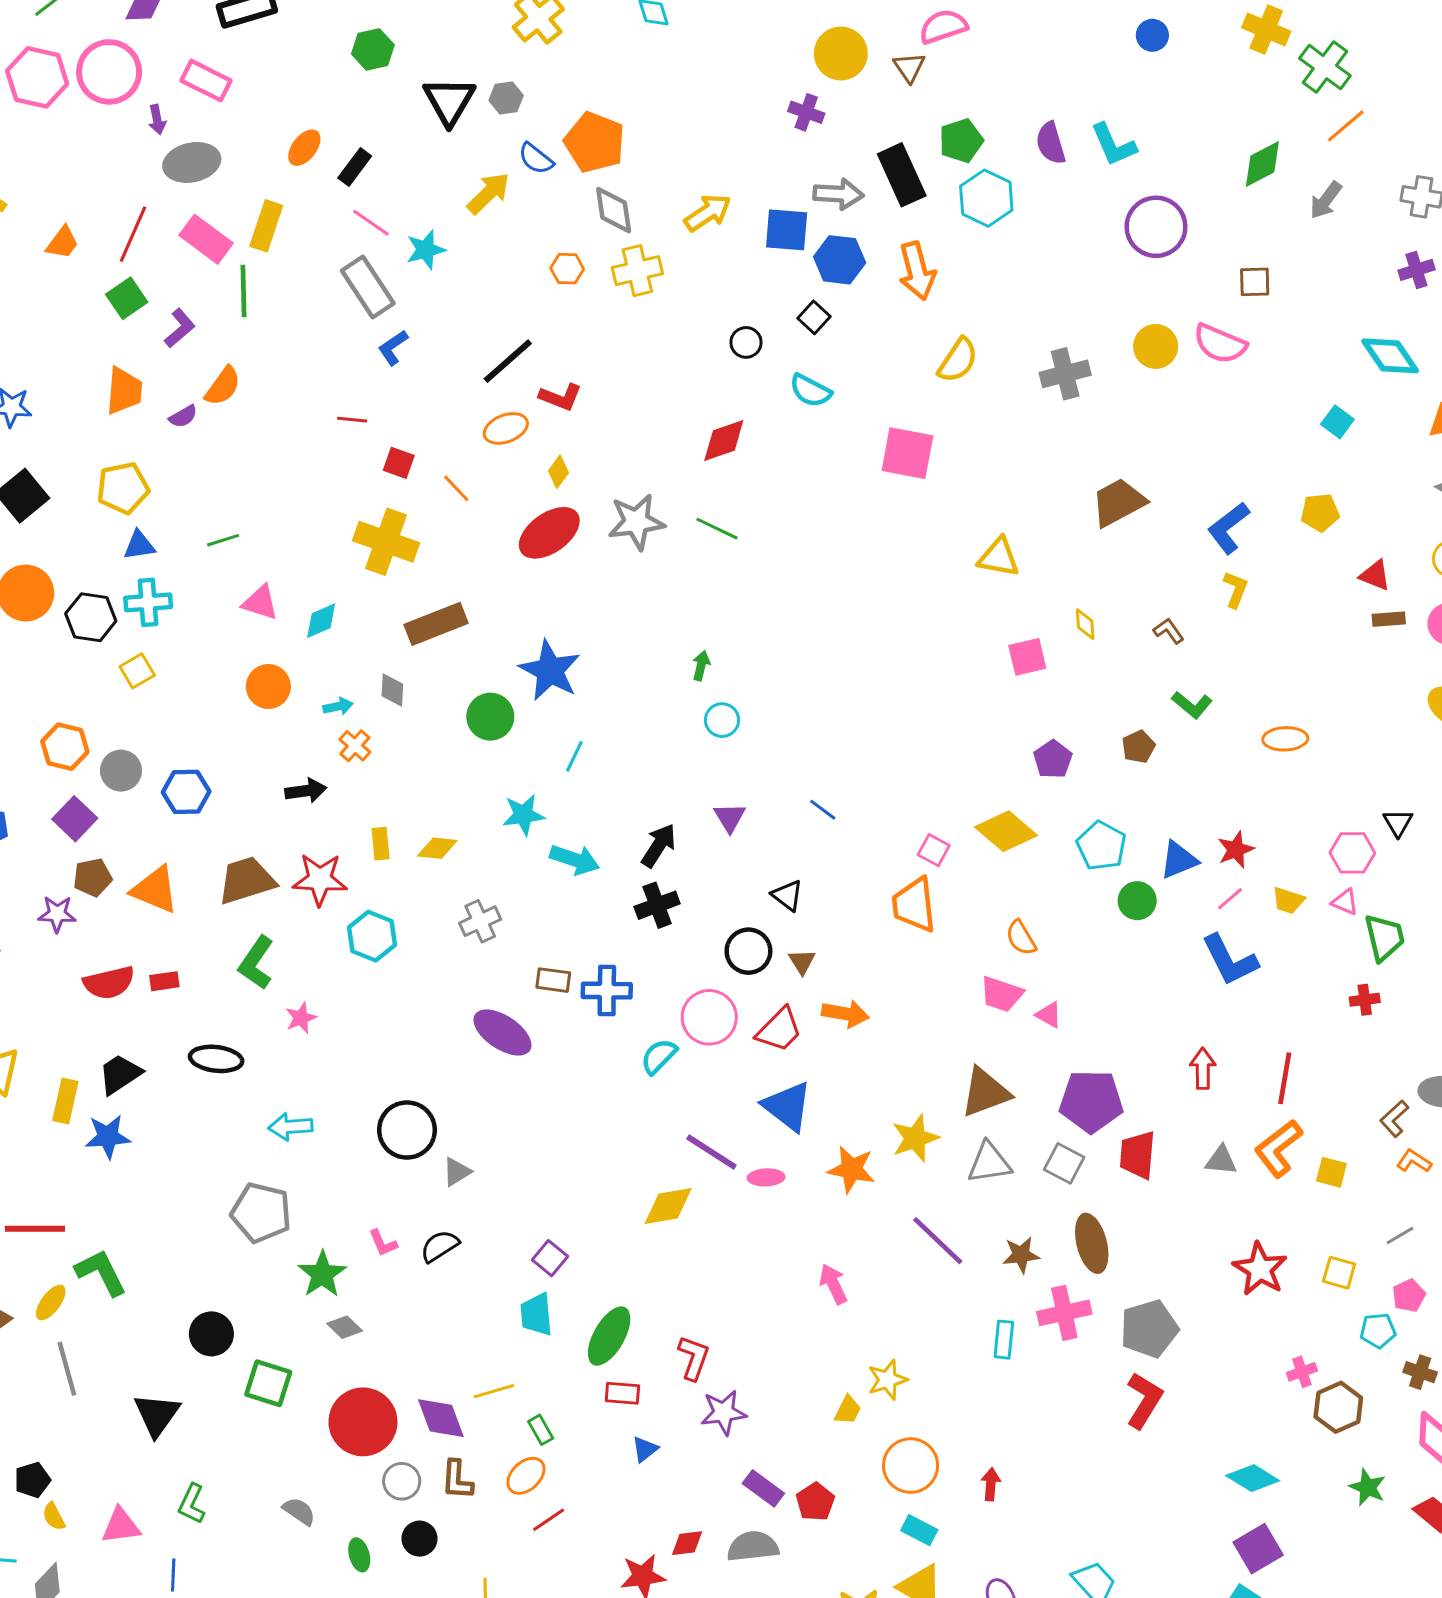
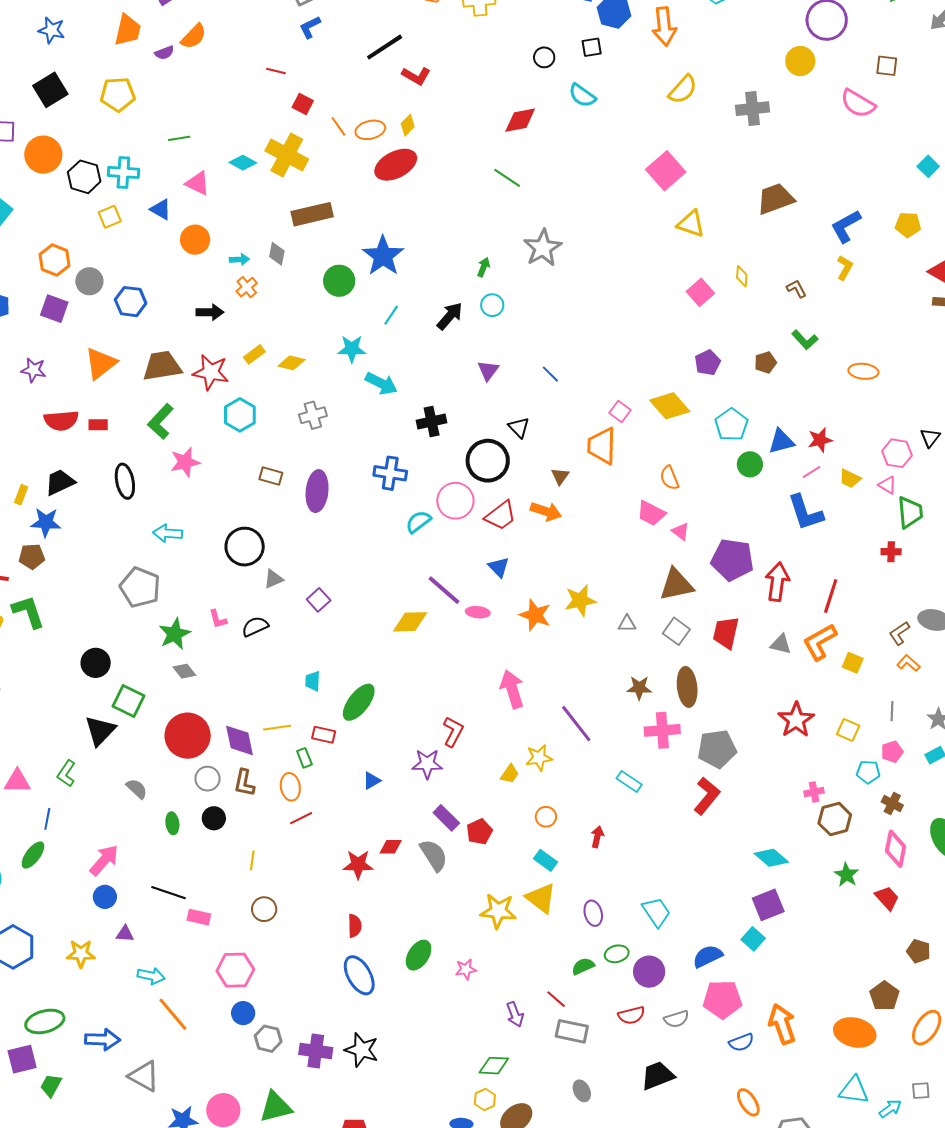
black square: (814, 317) -> (592, 47), turned 30
yellow circle: (1156, 346) -> (800, 61), moved
orange ellipse: (506, 428) -> (370, 130), moved
pink square: (907, 453) -> (666, 171), moved, turned 30
gray star: (636, 522) -> (543, 248), moved, turned -30
blue triangle: (139, 545) -> (161, 209), moved, turned 30
cyan diamond: (321, 621) -> (243, 163), moved, turned 44
pink square: (1027, 657) -> (700, 292), turned -36
purple square: (75, 819) -> (54, 309), turned -32
yellow rectangle: (381, 844) -> (254, 354), turned 50
black arrow: (659, 845) -> (450, 316), moved
brown pentagon: (93, 877) -> (32, 556), moved
orange triangle: (155, 890) -> (101, 363), turned 51
black circle: (748, 951) -> (488, 461), size x1.4
brown triangle: (802, 962) -> (560, 476), moved
brown rectangle: (553, 980) -> (271, 476), moved
pink star: (301, 1018) -> (185, 462), size x1.4
purple ellipse: (502, 1032) -> (317, 491), turned 54
black ellipse: (216, 1059) -> (125, 481), turned 64
red arrow: (1203, 1068) -> (777, 582), size x1.4
brown triangle: (985, 1092) -> (676, 585), moved
yellow rectangle: (65, 1101) -> (21, 495), size x0.7
purple pentagon: (1091, 1101) -> (732, 560), moved
blue triangle: (787, 1106) -> (499, 567), size x0.6
gray triangle: (989, 1163) -> (627, 624), size x0.6
gray line: (1400, 1236) -> (892, 711), turned -66
purple line: (938, 1241) -> (576, 724), moved
purple square: (550, 1258) -> (319, 600), moved
pink arrow: (833, 1284) -> (512, 689), size x1.4
cyan trapezoid: (536, 1315) -> (313, 681), size x0.7
cyan rectangle: (1004, 1340) -> (629, 781), moved, turned -70
red L-shape: (694, 1358) -> (453, 732), moved
red rectangle: (622, 1393) -> (324, 735), moved
black triangle: (157, 1415) -> (100, 731), moved
orange circle: (911, 1466) -> (546, 817), size x0.6
orange ellipse: (526, 1476) -> (290, 787), turned -64
gray semicircle: (753, 1546) -> (434, 855), turned 56

